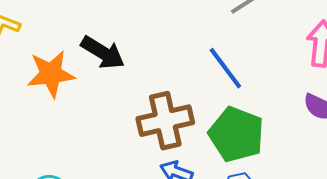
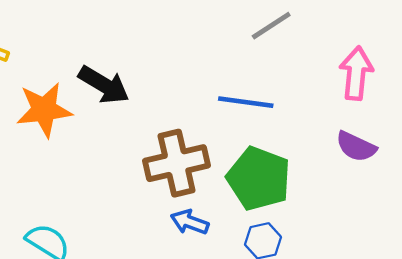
blue line: (225, 68) -> (246, 102), turned -45

